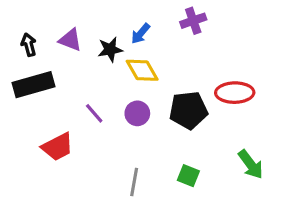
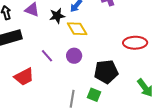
black pentagon: (188, 110) -> (106, 72), moved
green square: (188, 176) -> (94, 95), moved

